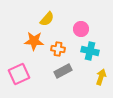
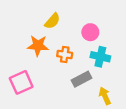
gray rectangle: (63, 71) -> (81, 79), moved
yellow arrow: (101, 77) -> (105, 96), moved, turned -42

